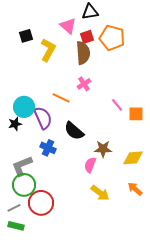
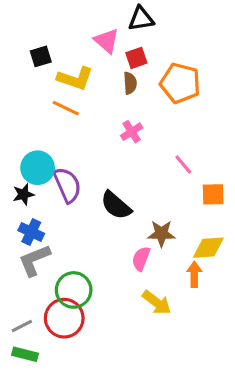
orange pentagon: (112, 38) -> (180, 83), moved
yellow L-shape: (48, 50) -> (75, 78), turned 80
brown semicircle: (83, 53) -> (130, 83), size x0.6
orange line: (61, 98) -> (66, 108), moved
orange square: (136, 114) -> (213, 194), moved
blue cross: (48, 148) -> (31, 232), moved
green circle: (24, 185) -> (74, 290), moved
orange arrow: (135, 189) -> (194, 274), moved, turned 49

